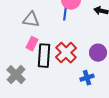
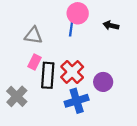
purple circle: (98, 53) -> (103, 82), moved
blue cross: (87, 78) -> (77, 101), moved, size x1.5

